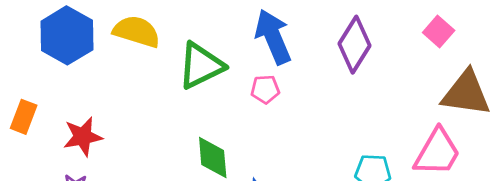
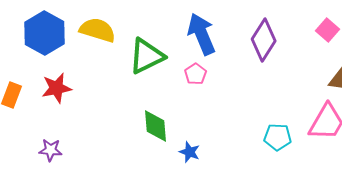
pink pentagon: (265, 89) -> (196, 74), turned -30
red star: (83, 137) -> (57, 88), moved

